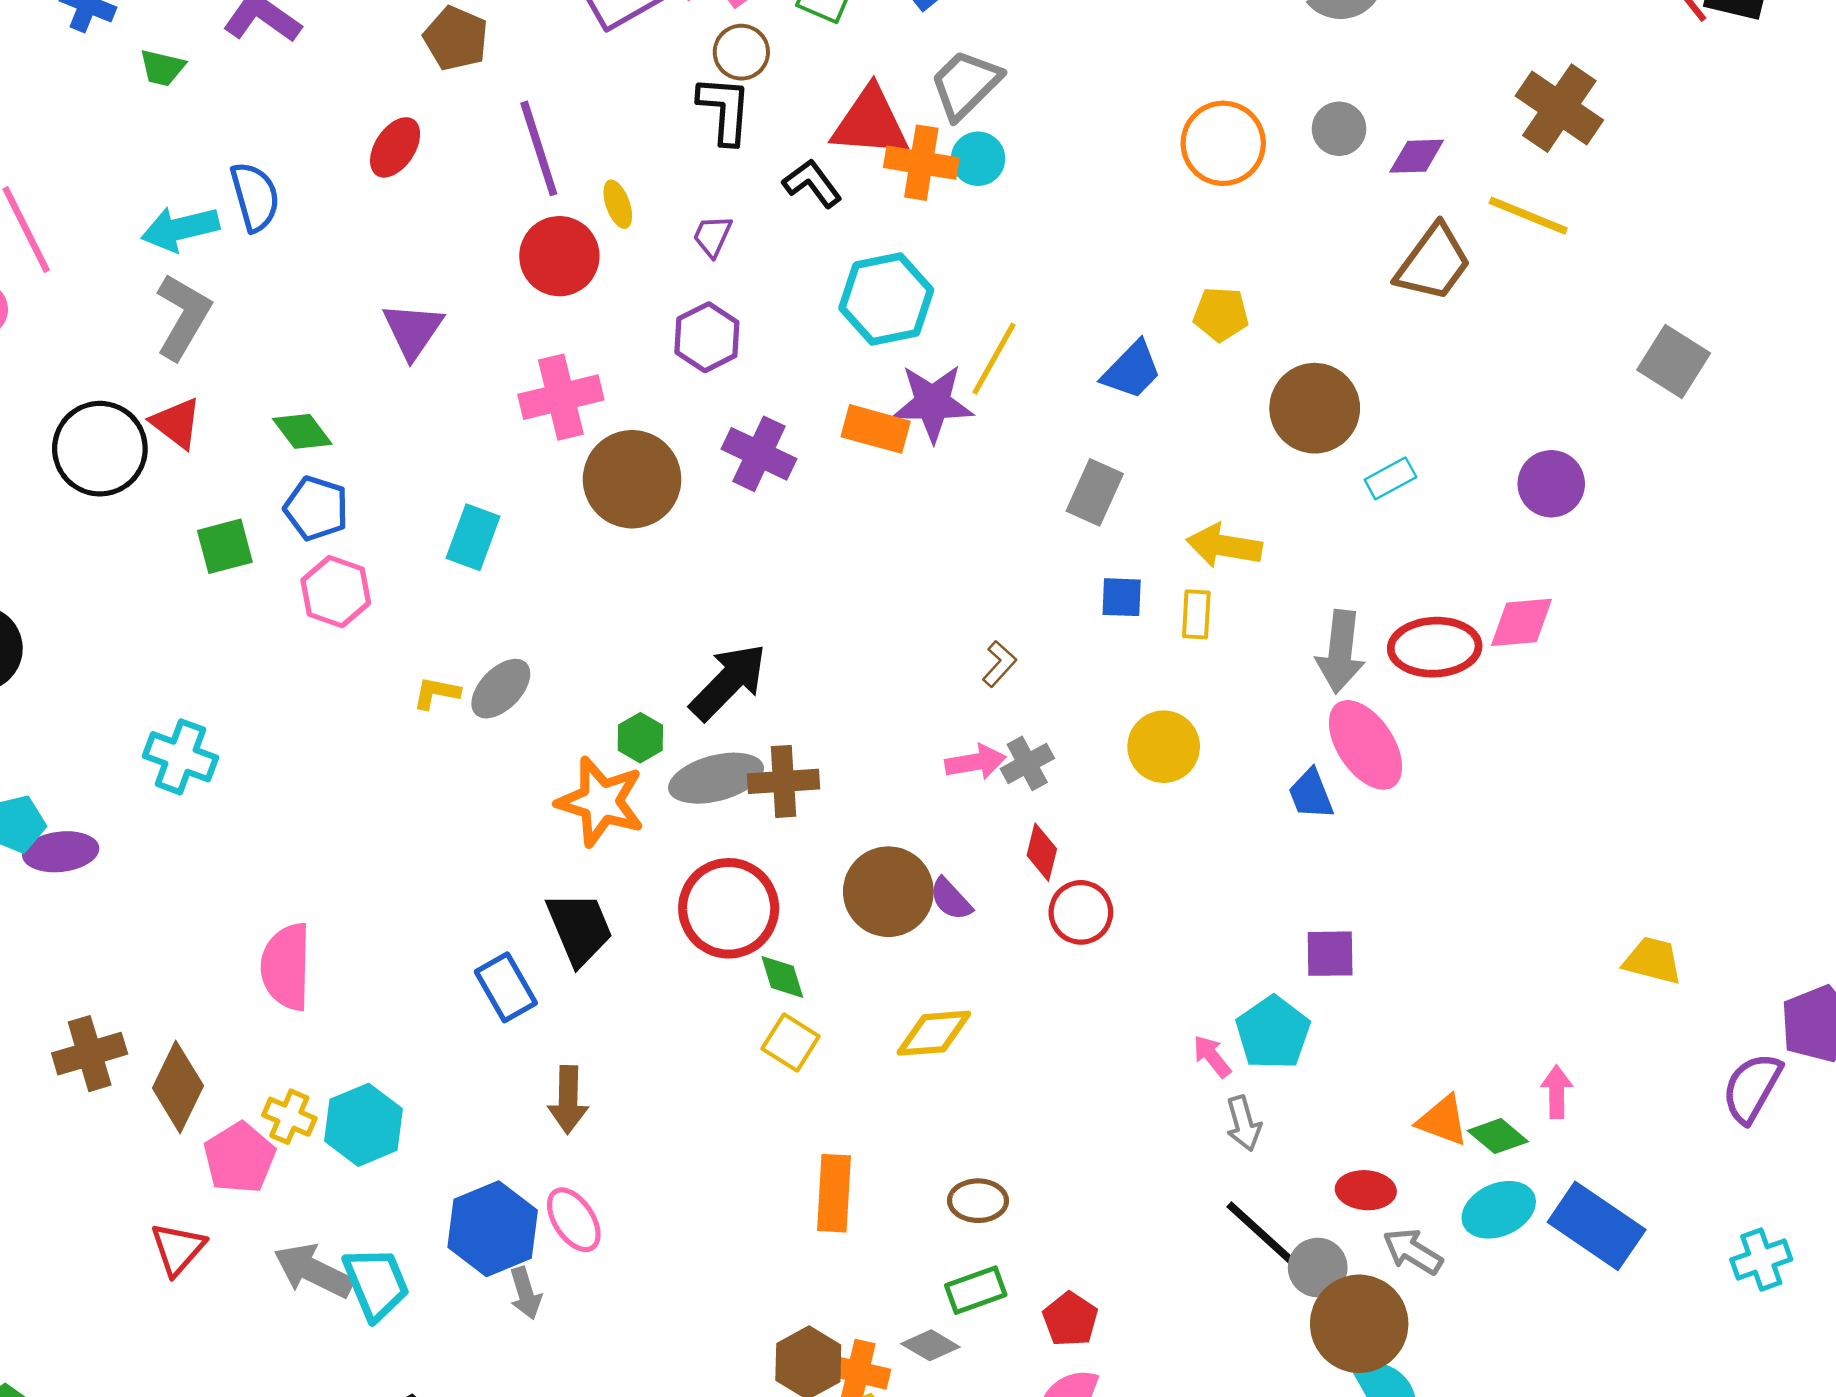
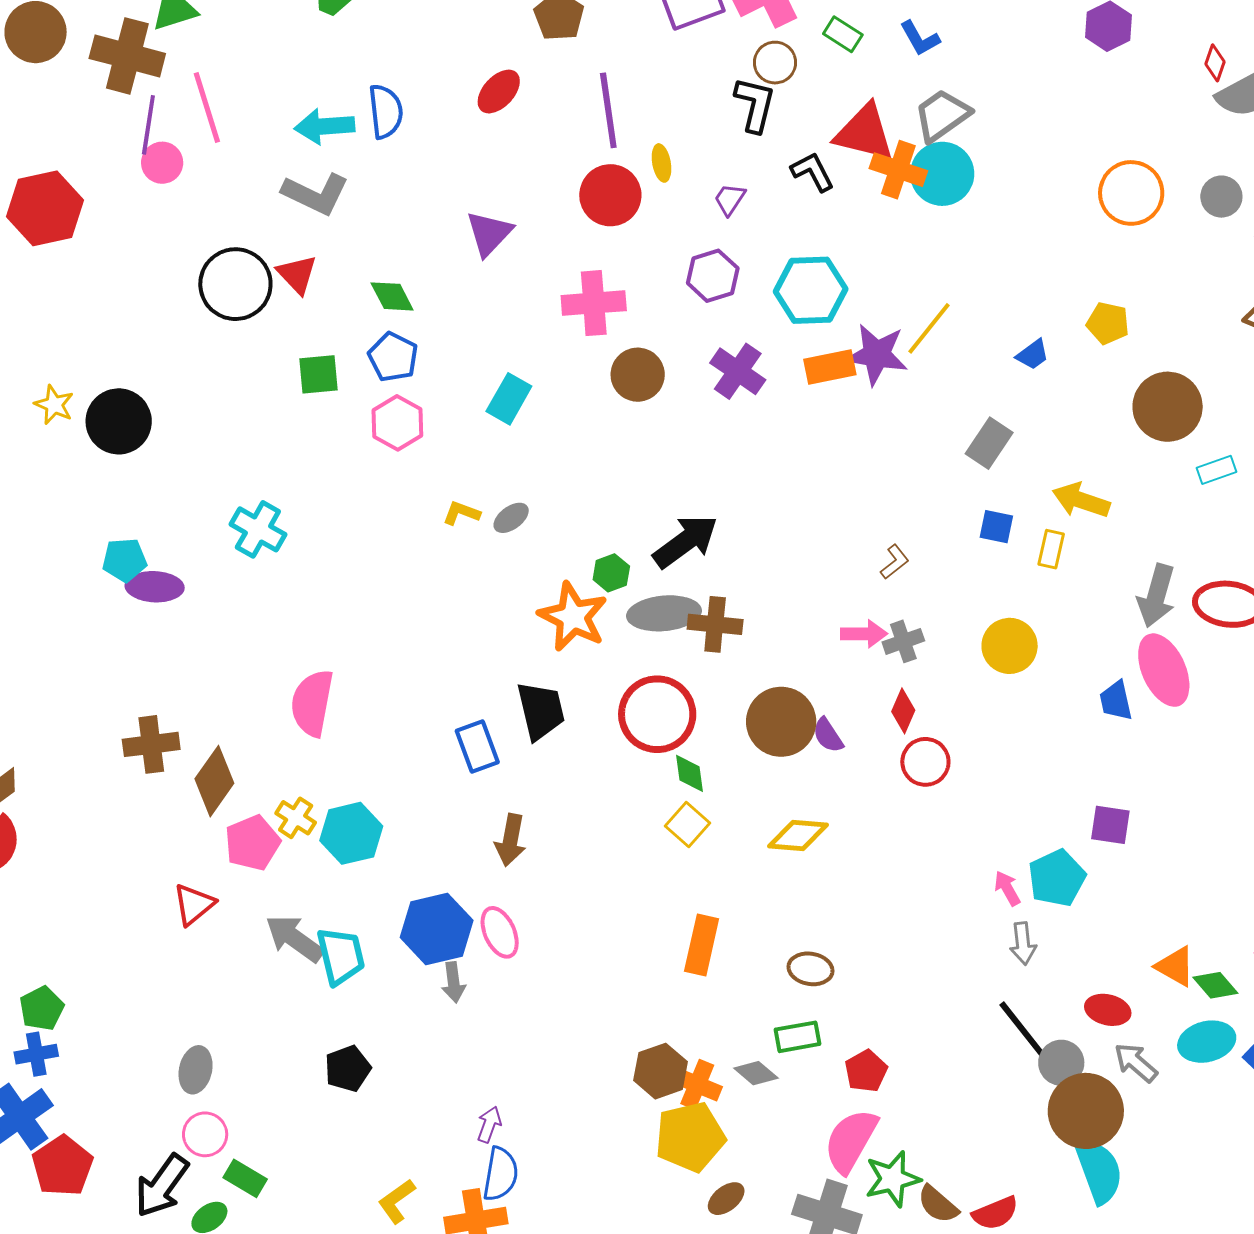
cyan circle: (978, 159) -> (942, 174), size x1.5
cyan hexagon: (886, 299) -> (811, 290), moved
gray L-shape: (183, 317) -> (316, 194), turned 76
blue trapezoid: (1132, 370) -> (1033, 355), size x0.7
orange rectangle: (876, 429) -> (830, 367), turned -36
brown circle: (632, 479) -> (638, 375), size x0.7
gray ellipse: (501, 689) -> (511, 518), size x0.7

